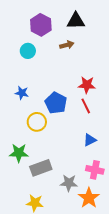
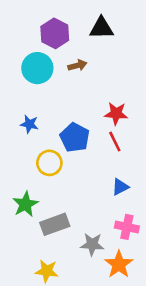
brown arrow: (67, 45) -> (77, 65), moved
cyan circle: (28, 51) -> (37, 68), size x1.5
green star: (19, 153) -> (25, 204), turned -30

